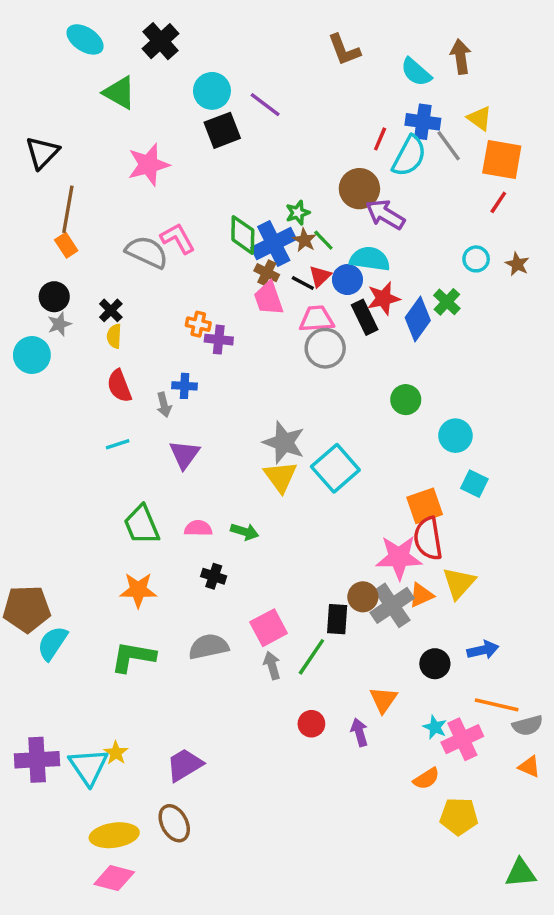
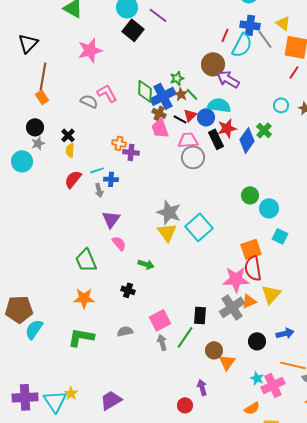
black square: (222, 130) -> (133, 30), turned -30
gray semicircle: (147, 252) -> (89, 101), size x0.7
red semicircle: (119, 386) -> (73, 179), turned 60
green circle: (406, 400) -> (250, 195), moved
cyan line: (118, 444) -> (97, 170), moved
pink semicircle: (198, 528) -> (119, 243), moved, turned 49
brown circle: (363, 597) -> (214, 350), moved
gray semicircle: (209, 647) -> (125, 331), size x0.7
red circle: (311, 724) -> (185, 405), moved
purple arrow: (359, 732) -> (202, 387), moved

